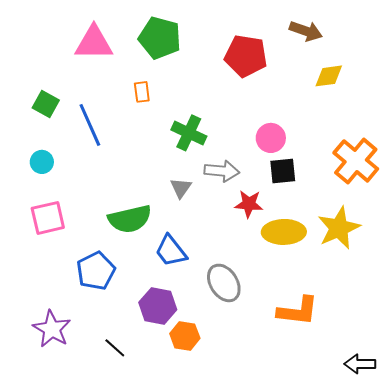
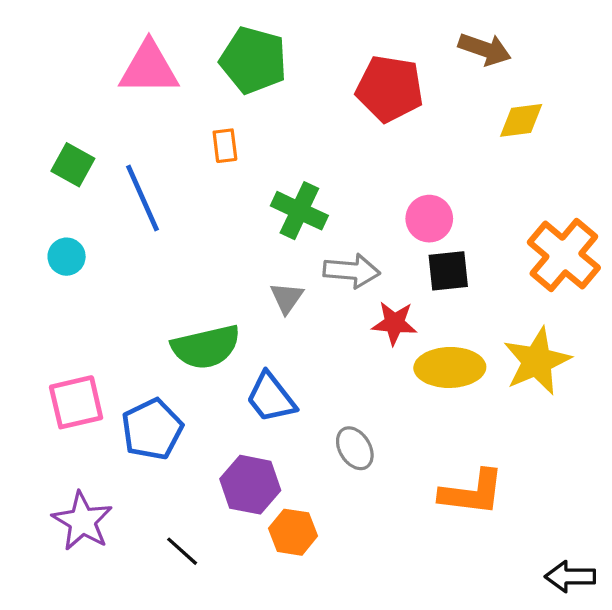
pink square: (48, 218) -> (76, 402), moved
gray ellipse: (224, 283) -> (355, 448), size x0.7

